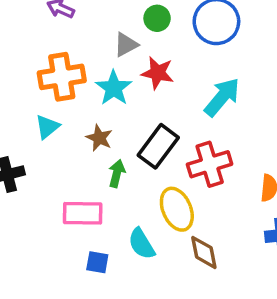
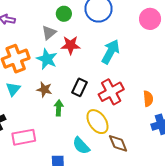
black rectangle: (158, 146) -> (79, 87), size x0.7
pink rectangle: (83, 213) -> (24, 137), moved

